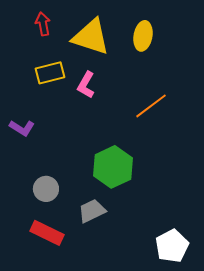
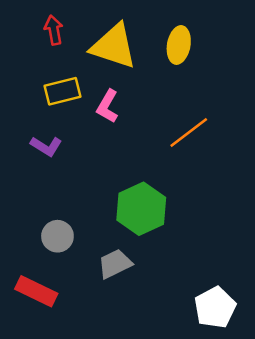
purple L-shape: (22, 128) -> (46, 146), moved
red rectangle: (47, 233) -> (36, 291), moved

